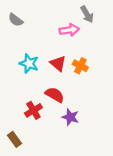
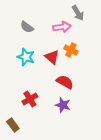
gray semicircle: (16, 20) -> (27, 27), moved
orange cross: (80, 66) -> (71, 50), moved
red semicircle: (55, 95) -> (65, 82), moved

